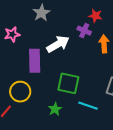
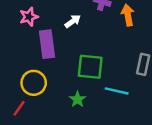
pink star: (12, 34) -> (29, 17), moved
white arrow: (58, 44) -> (73, 21), size x0.6

